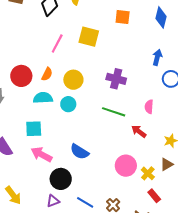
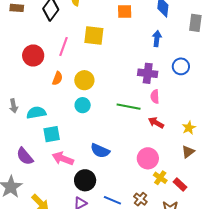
blue arrow: (157, 57) -> (157, 39), moved
red circle: (21, 76) -> (33, 55), moved
purple cross: (116, 79) -> (148, 73), moved
cyan semicircle: (43, 98) -> (36, 113), moved
pink semicircle: (149, 107) -> (155, 97), moved
yellow cross: (148, 173) -> (160, 178), moved

